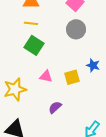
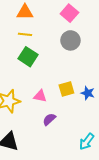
blue star: (93, 65) -> (88, 93), moved
pink triangle: (46, 76) -> (40, 96), moved

